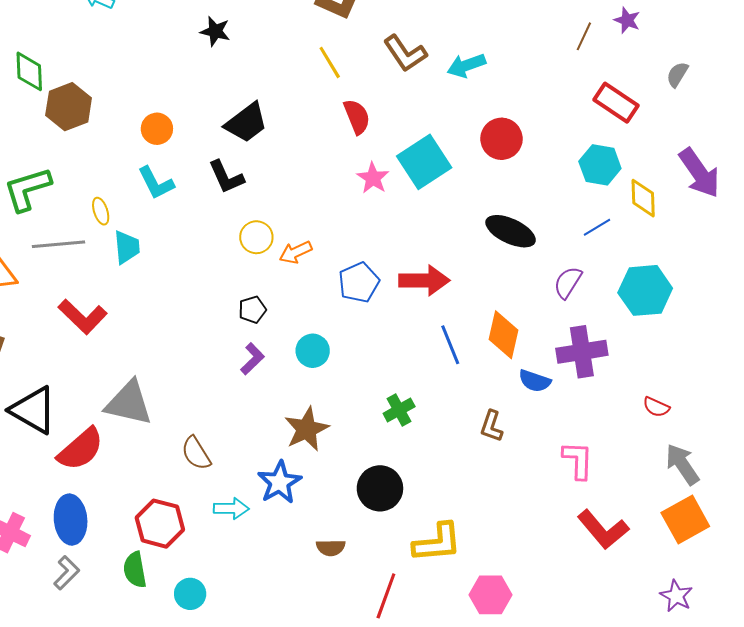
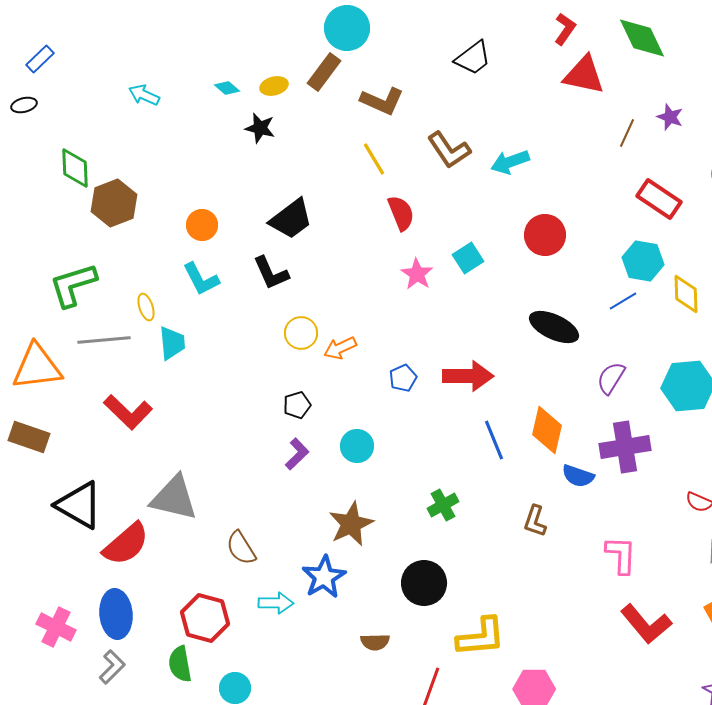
cyan square: (424, 162) -> (468, 258), size x0.6
blue line: (597, 227) -> (623, 301), moved
blue pentagon: (359, 282) -> (403, 378), size x0.7

